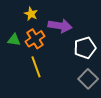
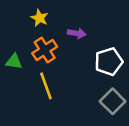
purple arrow: (60, 26) -> (77, 33), size x0.6
green triangle: (14, 40) -> (14, 62), moved

